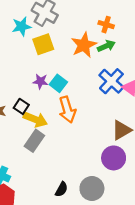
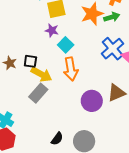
purple star: (40, 81) -> (52, 30), moved
black square: (21, 106) -> (30, 61), turned -32
purple circle: (114, 158) -> (92, 101), moved

